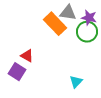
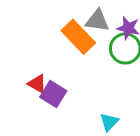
purple square: (17, 72) -> (53, 94), moved

